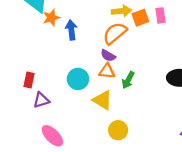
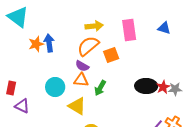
pink rectangle: (160, 15) -> (129, 30), size x1.5
orange star: (51, 18) -> (36, 44), moved
orange square: (140, 18) -> (111, 55), moved
purple triangle: (41, 100) -> (22, 106), turned 42

